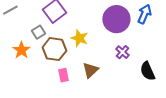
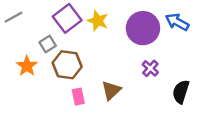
blue arrow: (144, 14) -> (177, 22), turned -84
yellow star: (79, 38) -> (98, 21), moved
black semicircle: (147, 71) -> (181, 92), turned 42

